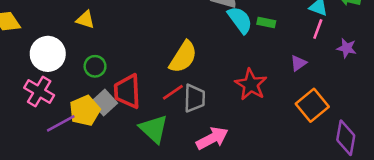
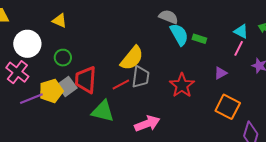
gray trapezoid: (194, 98) -> (141, 77), moved
orange square: (312, 105) -> (228, 107), turned -30
green triangle: (154, 129) -> (103, 111), turned -35

